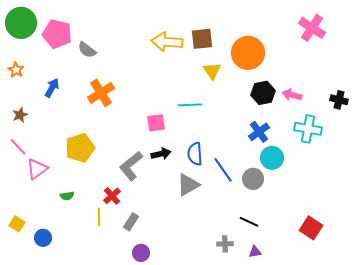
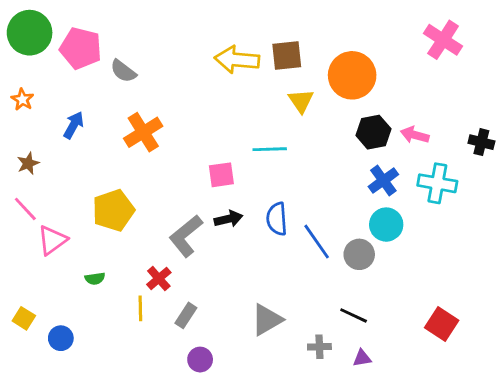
blue cross: (259, 132) -> (383, 180), moved
gray triangle: (188, 185) -> (267, 320), moved

